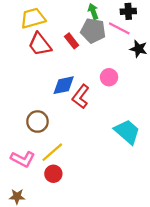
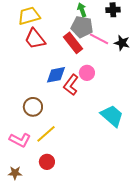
pink line: (119, 28) -> (99, 39), moved
red rectangle: (72, 41) -> (73, 43), moved, size x1.5
pink circle: (109, 77) -> (87, 73), moved
red circle: (53, 174) -> (47, 162), moved

